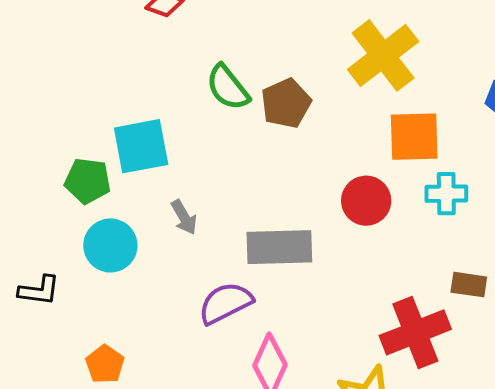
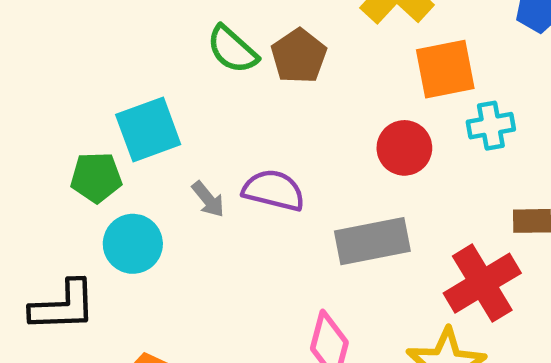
gray rectangle: (279, 247) -> (372, 241), moved
black L-shape: (39, 290) -> (63, 306), size x1.5
purple semicircle: (226, 303) -> (274, 190), moved, turned 50

